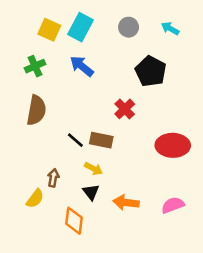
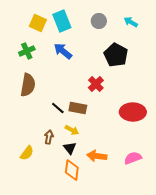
cyan rectangle: (81, 27) -> (62, 21), turned -50
brown arrow: (53, 178) -> (49, 137), moved
orange diamond: (74, 221) -> (72, 170), moved

